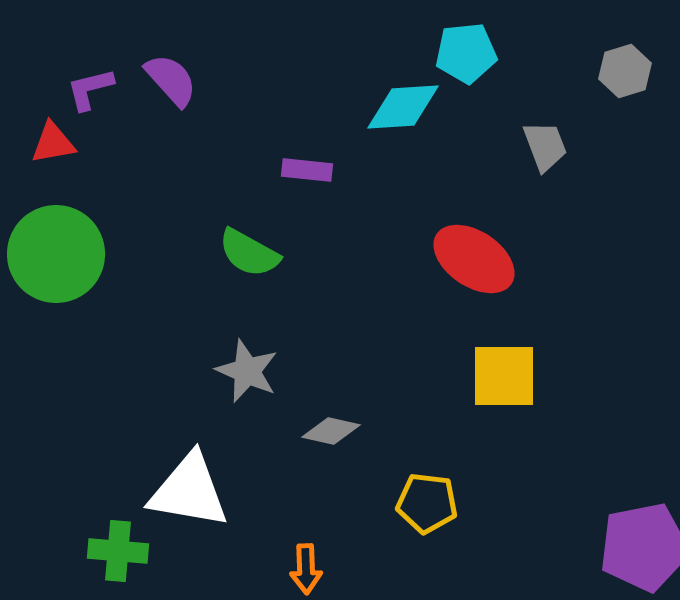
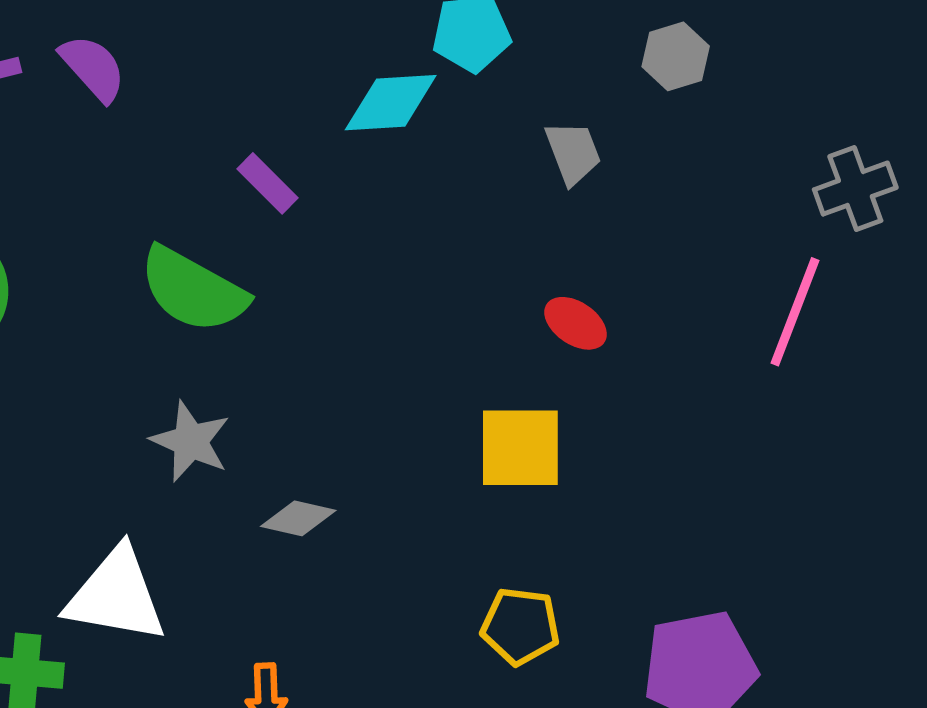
purple rectangle: (307, 170) -> (267, 183), turned 39
green semicircle: (249, 253) -> (193, 290), size x1.4
red ellipse: (474, 259) -> (576, 323), moved, size x0.6
yellow pentagon: (427, 503) -> (520, 626), moved

